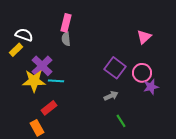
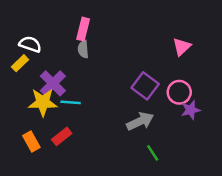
gray arrow: (111, 96) -> (140, 121), size x1.5
orange rectangle: (37, 128) -> (31, 141), moved

